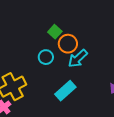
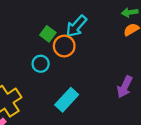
cyan arrow: (78, 58) -> (76, 26), moved

